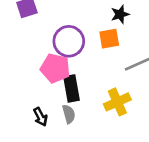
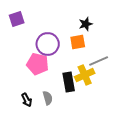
black rectangle: (71, 88) -> (69, 82), moved
yellow cross: (117, 102) -> (85, 75), moved

